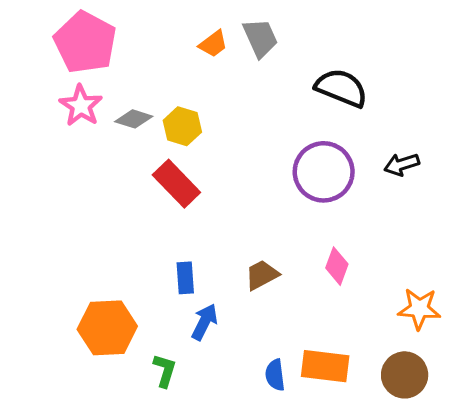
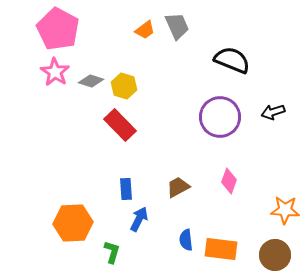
blue semicircle: (275, 375) -> (186, 240), moved

